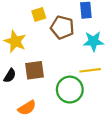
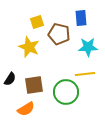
yellow star: (15, 41) -> (29, 47), moved
brown square: (34, 70) -> (34, 85), moved

